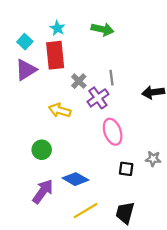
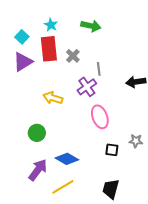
gray cross: (79, 81) -> (73, 56), moved
yellow line: (86, 211) -> (63, 187), moved

